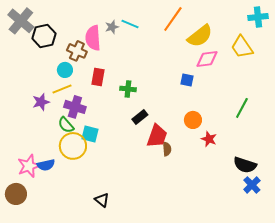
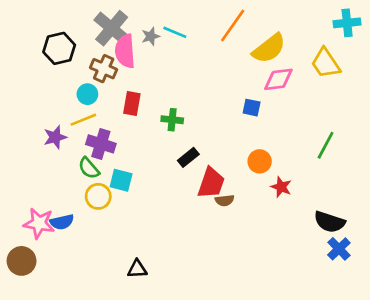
gray cross: (21, 21) -> (112, 28), moved
yellow circle: (73, 146) -> (98, 196), size x0.7
brown semicircle: (167, 149) -> (225, 200), turned 88
pink star: (29, 166) -> (39, 223), turned 30
black triangle: (102, 200) -> (137, 269), turned -42

